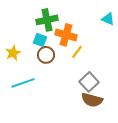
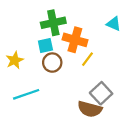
cyan triangle: (108, 19) -> (114, 24), moved
cyan square: (40, 40) -> (45, 45), turned -32
brown semicircle: (92, 100) -> (90, 109), moved

